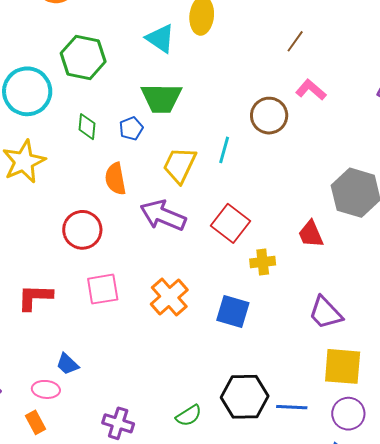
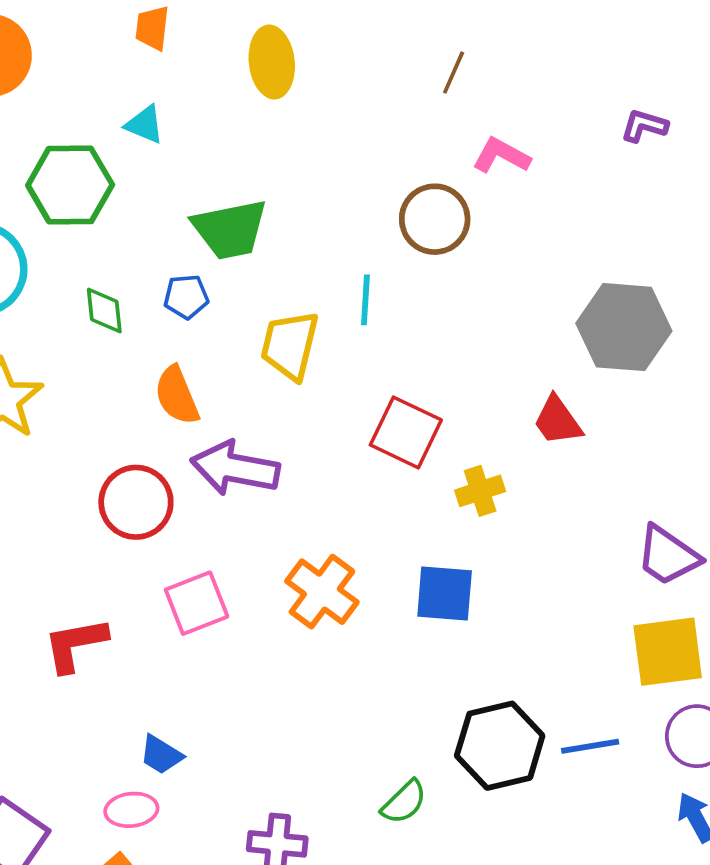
cyan triangle: (160, 38) -> (145, 125), moved, size x0.7
blue pentagon: (131, 128) -> (186, 297), turned 30
purple arrow: (163, 215) -> (235, 468), moved
purple trapezoid: (325, 313) -> (668, 556), moved

